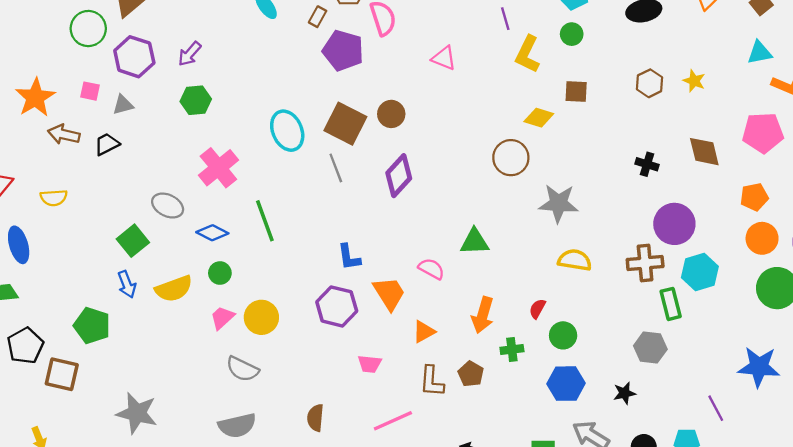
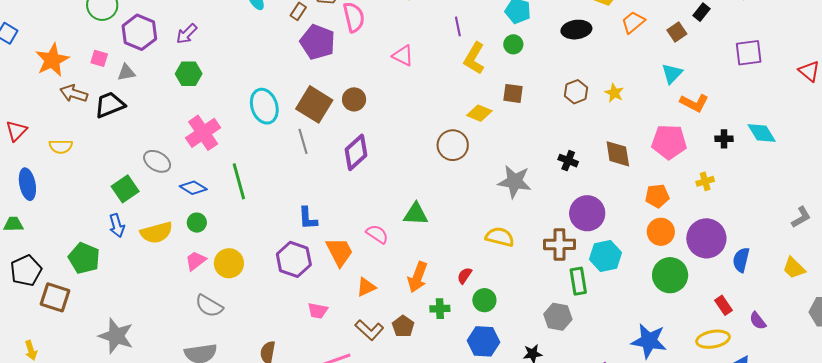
cyan triangle: (760, 53) -> (672, 73), turned -40
black trapezoid: (107, 144) -> (110, 105), size x1.4
gray star: (558, 203) -> (515, 182), moved
brown L-shape: (432, 381) -> (369, 330), turned -56

